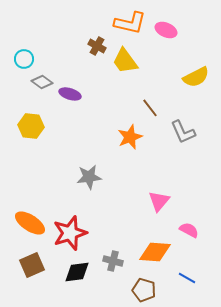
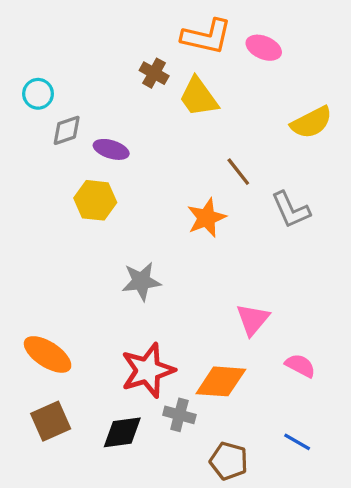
gray diamond: (42, 82) -> (67, 130), turned -55
yellow hexagon: (31, 126) -> (95, 200), moved
red star: (70, 233) -> (148, 370), moved
orange diamond: (155, 252) -> (221, 381), moved

